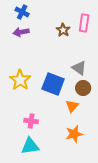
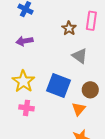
purple arrow: (21, 32) -> (24, 41), moved
gray triangle: (79, 68) -> (80, 56), moved
pink cross: (31, 121) -> (27, 108), moved

